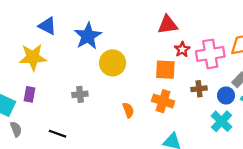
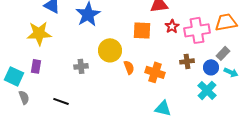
yellow circle: (113, 63) -> (110, 50), moved
orange square: (165, 70) -> (142, 30), moved
orange semicircle: (128, 110) -> (129, 67), moved

